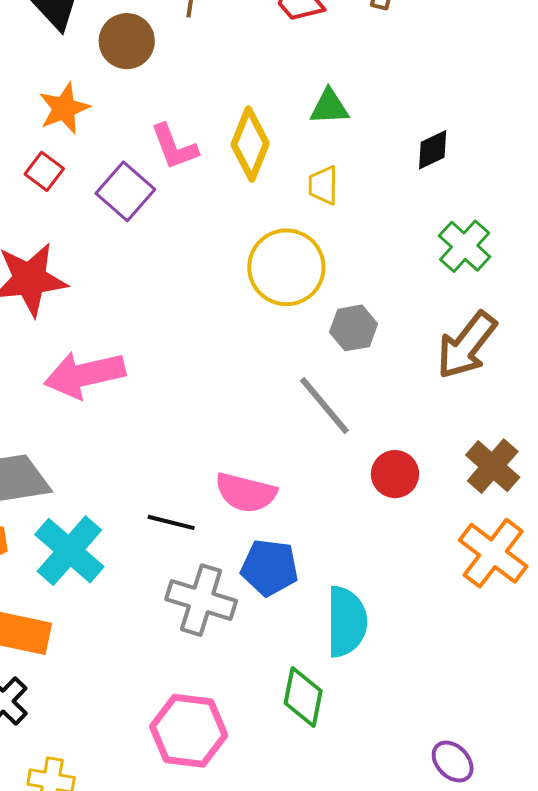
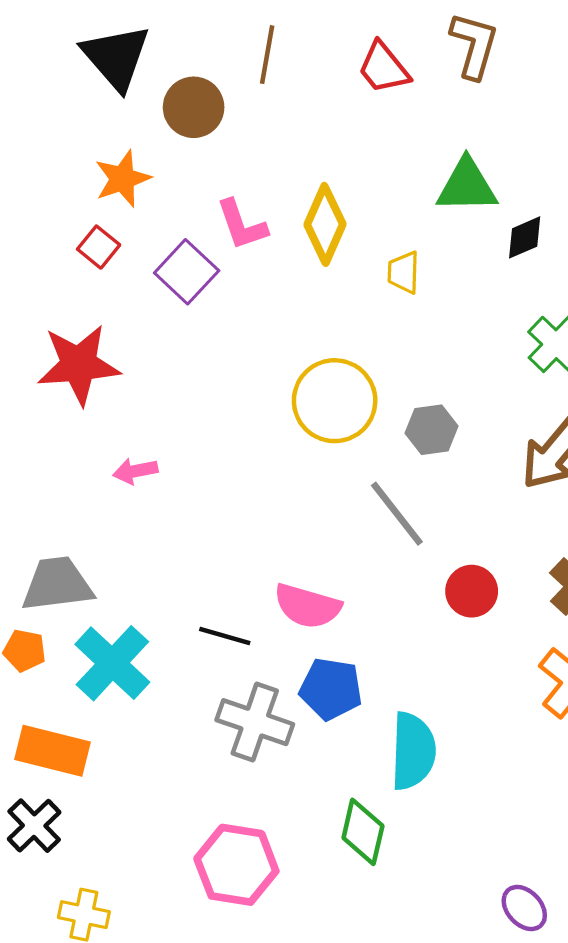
green triangle: (329, 107) -> (467, 186), moved, size x1.4
yellow circle: (286, 267) -> (335, 401), moved
pink arrow: (85, 375) -> (135, 471), size x0.5

